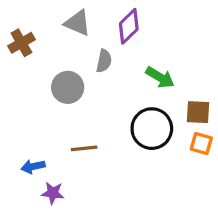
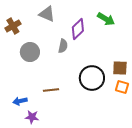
purple diamond: (129, 26) -> (78, 29), moved
gray semicircle: (104, 61) -> (63, 46), moved
green arrow: (160, 77) -> (106, 19), moved
gray circle: (68, 87) -> (30, 52), moved

